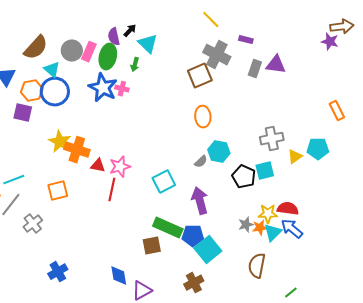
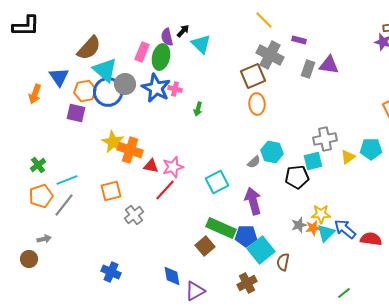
gray circle: (72, 51) -> (125, 84), moved
green arrow: (135, 65) -> (198, 109), moved
cyan triangle: (52, 70) -> (105, 70), size x1.5
orange ellipse: (203, 117) -> (257, 104), moved
cyan square: (265, 171) -> (313, 161), moved
black pentagon: (244, 177) -> (297, 177), turned -30
red line: (112, 190) -> (165, 190), turned 30
red semicircle: (288, 209) -> (371, 239), moved
gray cross: (33, 224) -> (134, 215), moved
brown square: (152, 246) -> (205, 246), turned -30
brown semicircle: (257, 266) -> (283, 262), moved, size x0.7
blue cross: (58, 272) -> (111, 272), turned -36

